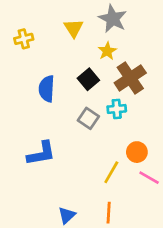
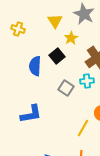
yellow cross: (24, 39) -> (18, 29), turned 32
yellow star: (107, 51) -> (71, 38), moved
black square: (88, 79) -> (57, 56), moved

